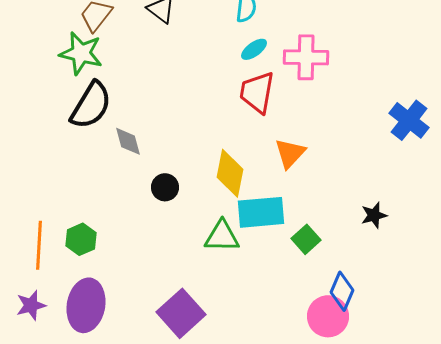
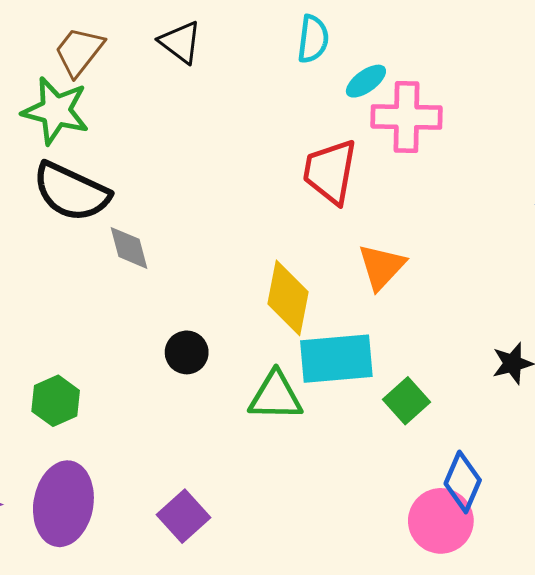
cyan ellipse: (254, 49) -> (366, 81), moved
black semicircle: (91, 105) -> (71, 192), turned 84
black circle: (165, 187) -> (187, 352), moved
purple square: (181, 313) -> (184, 516), moved, size x0.7

